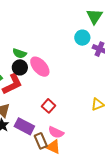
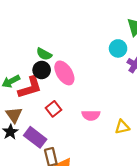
red square: (49, 106) -> (53, 109), moved
pink semicircle: (56, 132) -> (91, 115), moved, turned -35

